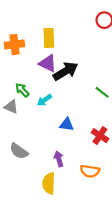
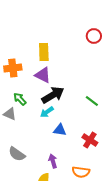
orange cross: (14, 45) -> (13, 68), moved
black arrow: (65, 71) -> (53, 95), moved
cyan arrow: (44, 100) -> (47, 112), moved

